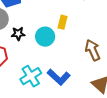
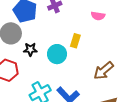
brown arrow: (93, 50) -> (104, 71), turned -110

